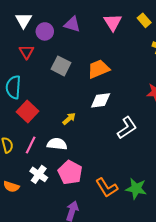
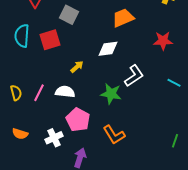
orange trapezoid: (99, 69) -> (123, 18), moved
red square: (28, 112) -> (50, 40), moved, turned 30
white cross: (39, 174) -> (54, 138), moved, turned 30
green star: (136, 189) -> (111, 94), moved

